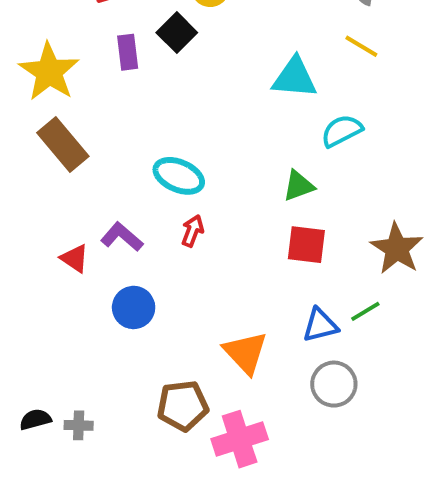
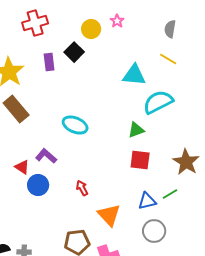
cyan semicircle: (342, 131) -> (158, 102), size x1.4
red arrow: (192, 231) -> (82, 188), moved, turned -49
blue circle: (134, 307) -> (38, 185), moved

